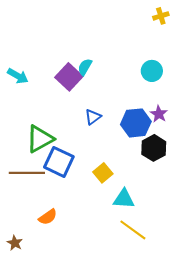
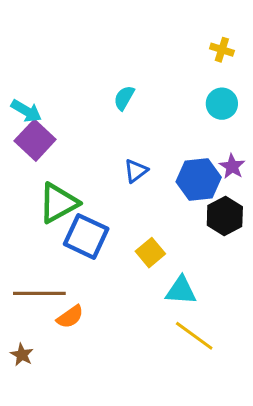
yellow cross: (161, 16) -> (222, 50), moved, turned 35
purple square: (69, 77) -> (35, 140), moved
brown line: (27, 173) -> (39, 293), moved

